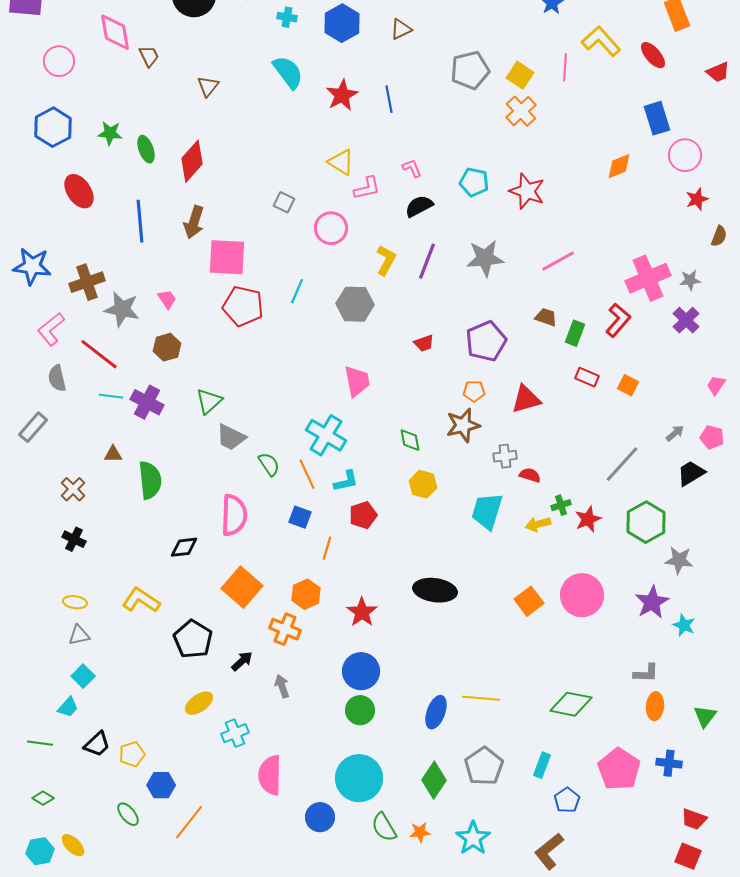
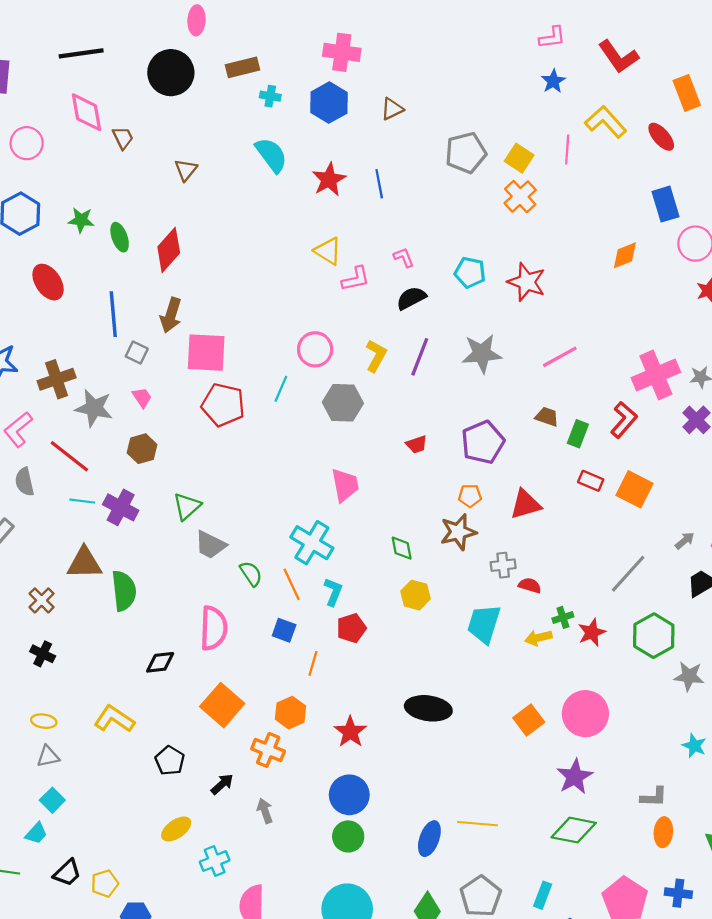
gray square: (284, 202) -> (137, 353), moved
pink circle: (331, 228) -> (315, 349), moved
orange square: (628, 385) -> (635, 489), size x1.6
brown triangle: (113, 454) -> (84, 563), size x1.8
cyan L-shape: (346, 481) -> (333, 592), turned -56
purple star: (652, 602) -> (575, 777), moved
black pentagon: (193, 639) -> (170, 761), size x0.7

